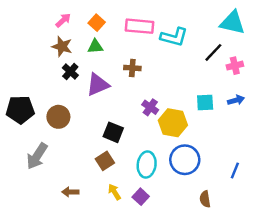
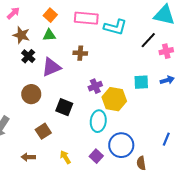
pink arrow: (63, 20) -> (13, 13), moved
purple cross: (150, 107) -> (95, 86), turned 32
brown circle: (58, 117) -> (31, 94), moved
blue circle: (185, 160) -> (121, 145), moved
brown square: (105, 161) -> (43, 131), moved
cyan ellipse: (147, 165) -> (98, 121), moved
purple square: (141, 197) -> (96, 156), moved

